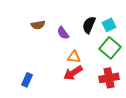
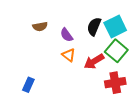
cyan square: (109, 25) -> (115, 26), size x1.5
orange triangle: (74, 57) -> (69, 55), moved, turned 32
red arrow: (73, 73) -> (94, 61), moved

